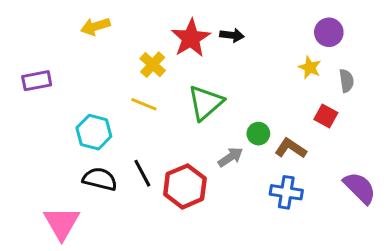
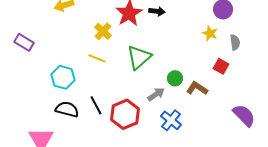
purple rectangle: (37, 81) -> (24, 42), turned 42
blue cross: (286, 192) -> (171, 120), moved, turned 30

